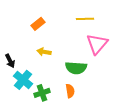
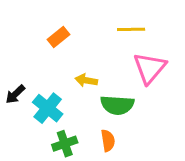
yellow arrow: (44, 52) -> (86, 80), moved
black arrow: (10, 61) -> (15, 94), turned 72
cyan cross: (23, 80) -> (48, 108), moved

